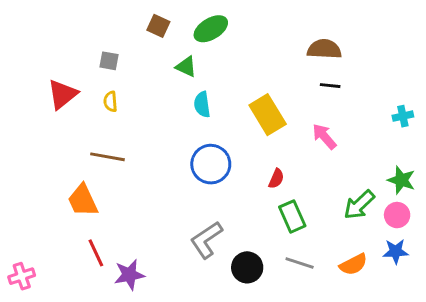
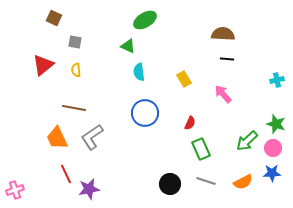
brown square: (158, 26) -> (54, 18), moved
yellow rectangle: (268, 115) -> (184, 79), size x0.6
gray L-shape: (206, 240) -> (92, 137), moved

